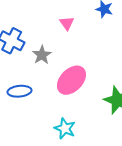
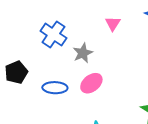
pink ellipse: (71, 80) -> (91, 83), moved, size x0.7

